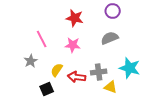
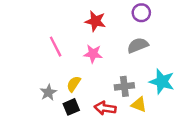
gray star: (31, 61) -> (48, 92), moved
red arrow: (77, 77) -> (105, 108), moved
black square: (47, 89) -> (71, 107), moved

